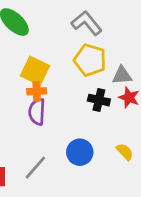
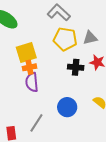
yellow square: (35, 71) -> (26, 53), turned -35
gray triangle: (122, 75) -> (90, 38), moved

